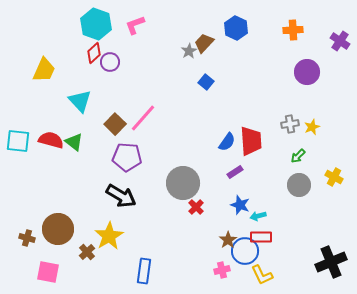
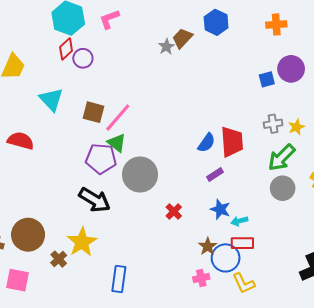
blue square: (206, 82) -> (267, 79), moved, turned 35
brown square: (115, 124) -> (94, 112), moved, turned -30
green triangle: (74, 142) -> (117, 143), moved
green arrow: (298, 156) -> (282, 158), size x1.8
gray circle: (183, 183) -> (140, 174), moved

